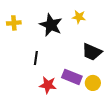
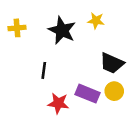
yellow circle: (93, 83) -> (114, 91), moved

